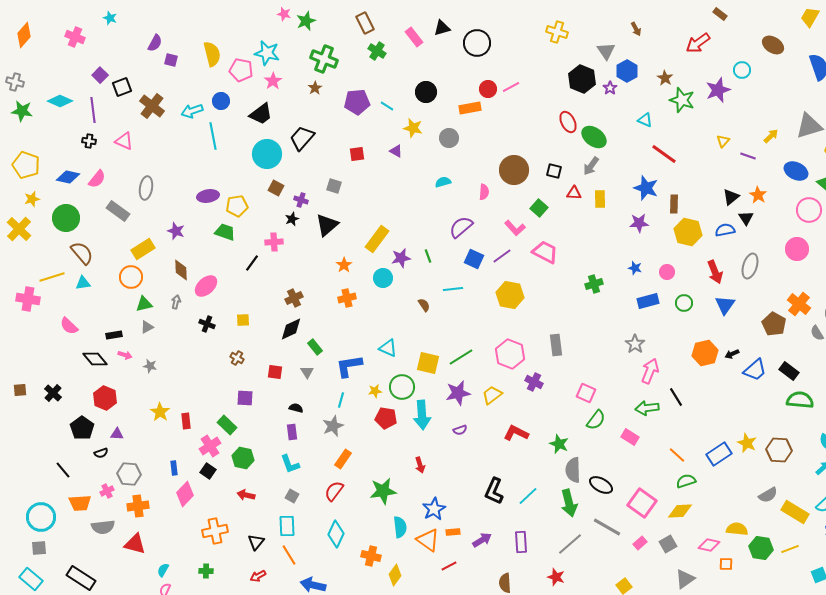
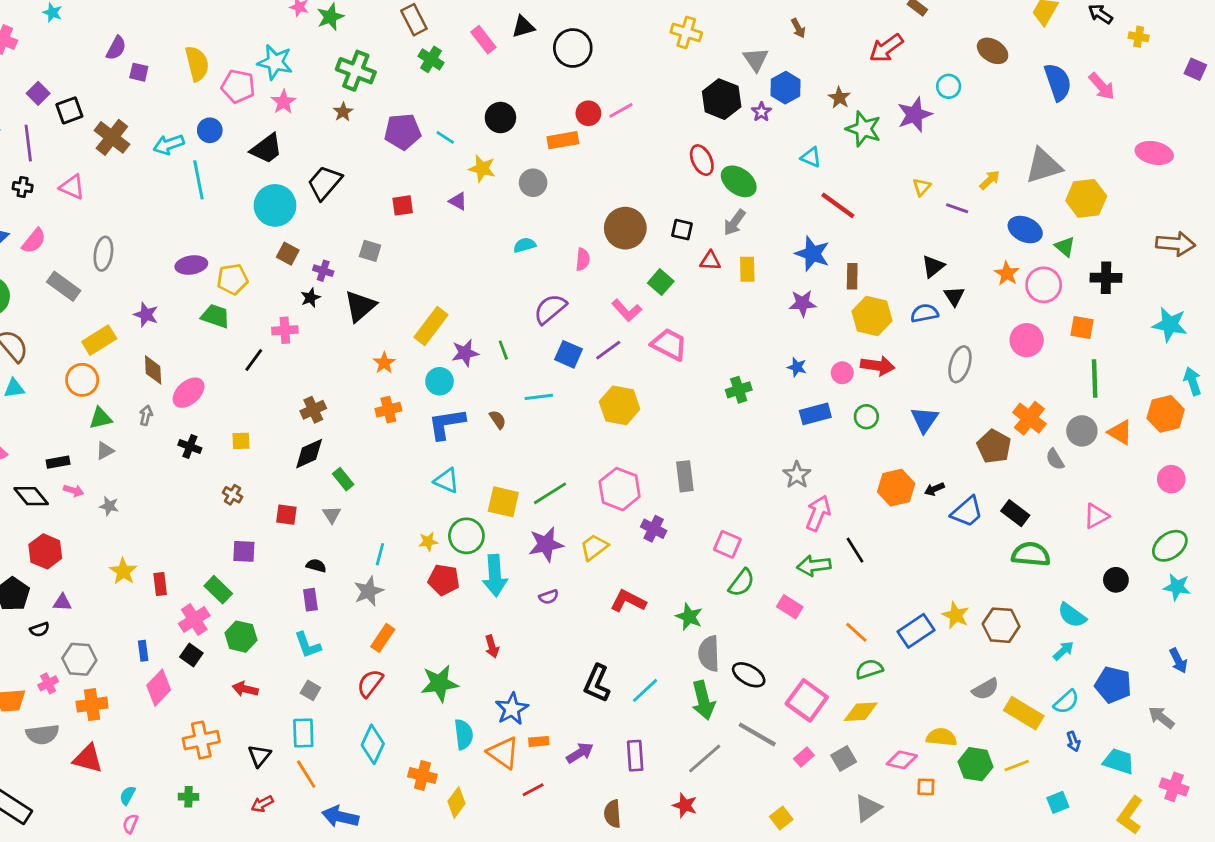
orange star: (758, 195) -> (1007, 274), moved
red arrow: (715, 272) -> (878, 366), moved, turned -60
blue L-shape: (349, 366) -> (447, 424), moved

